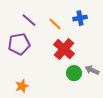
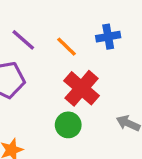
green circle: (74, 73) -> (68, 125), moved

